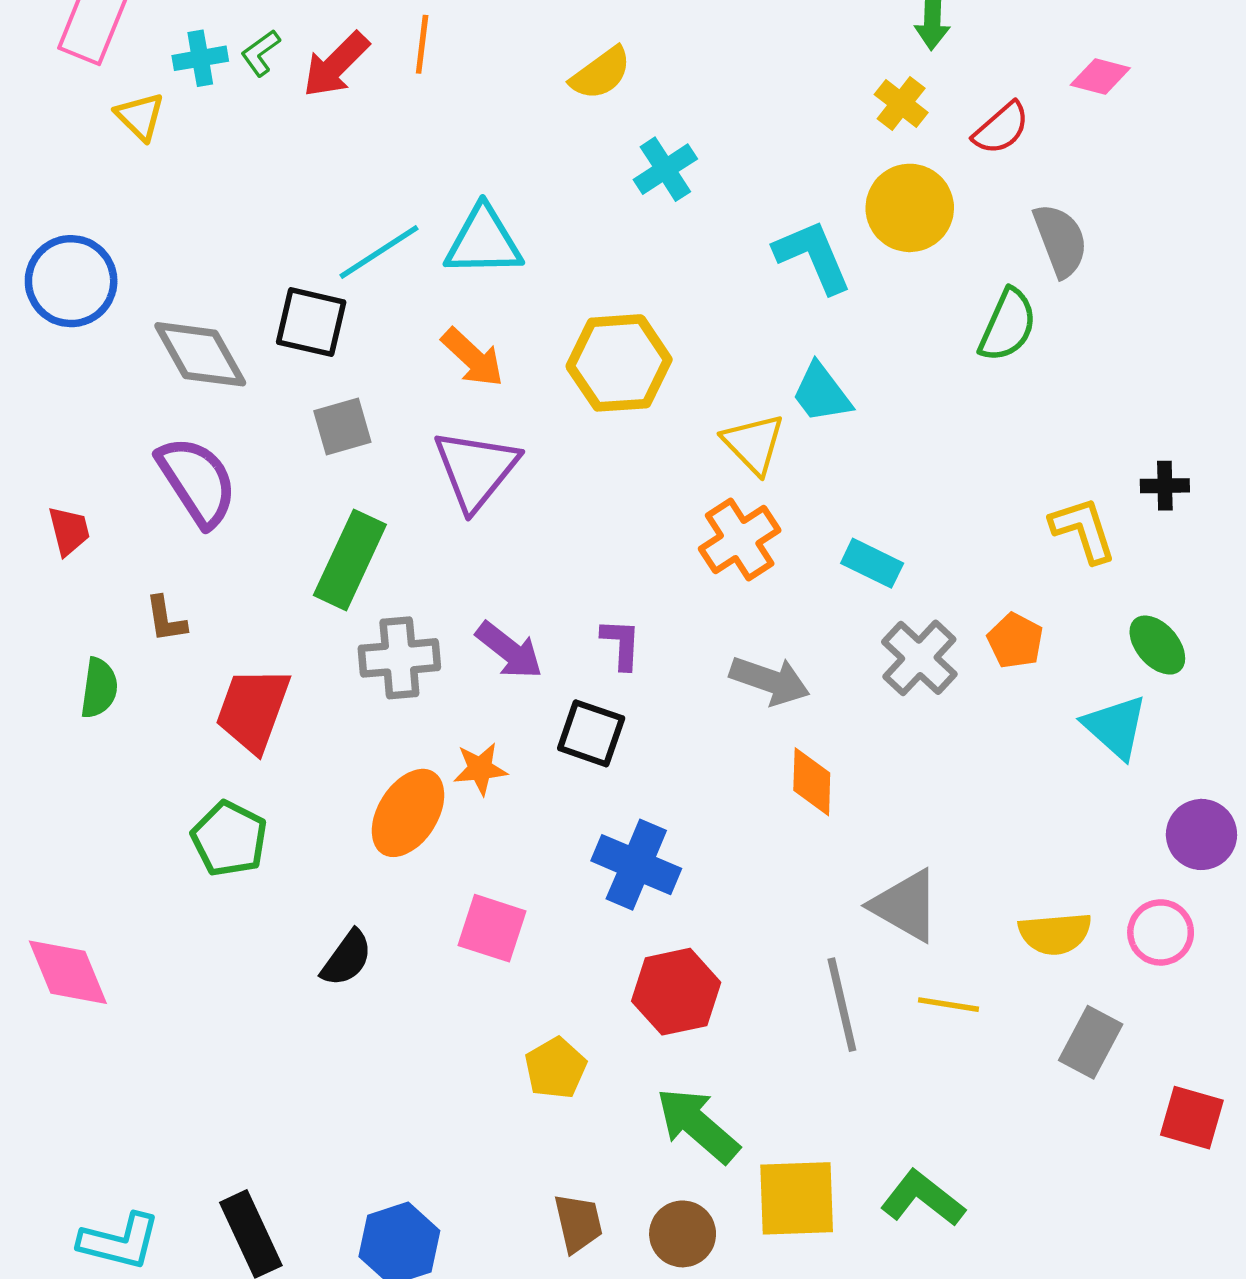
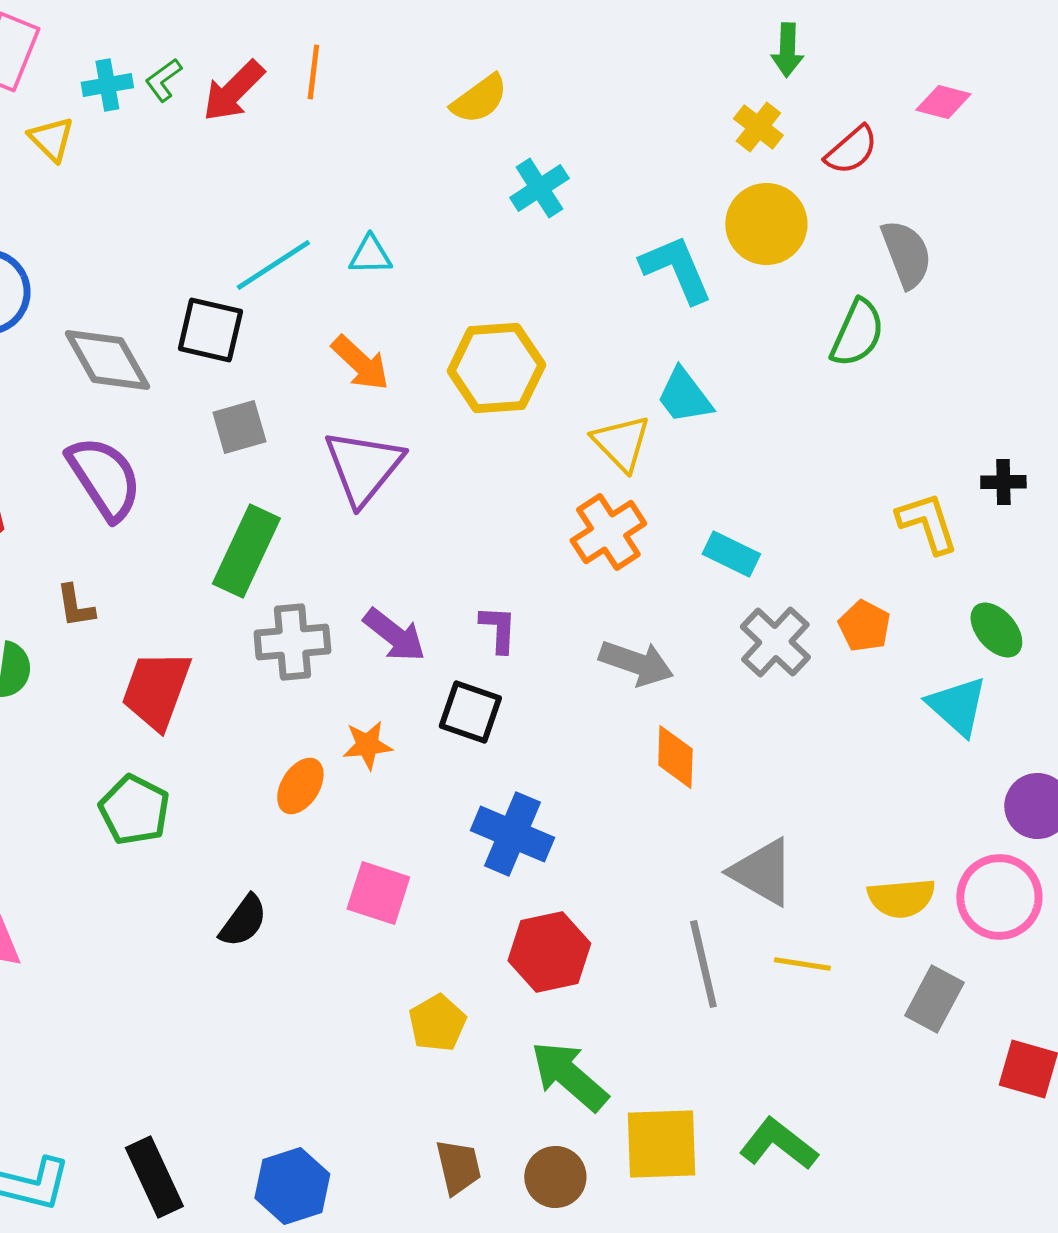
cyan triangle: (483, 241) -> (370, 255), size x0.6
orange ellipse: (408, 813) -> (300, 786), size x0.7
pink circle: (1161, 932) -> (999, 897), size x1.4

